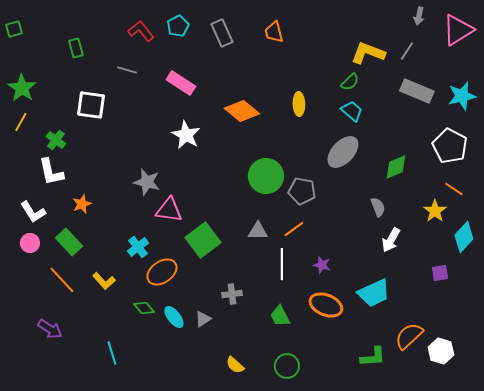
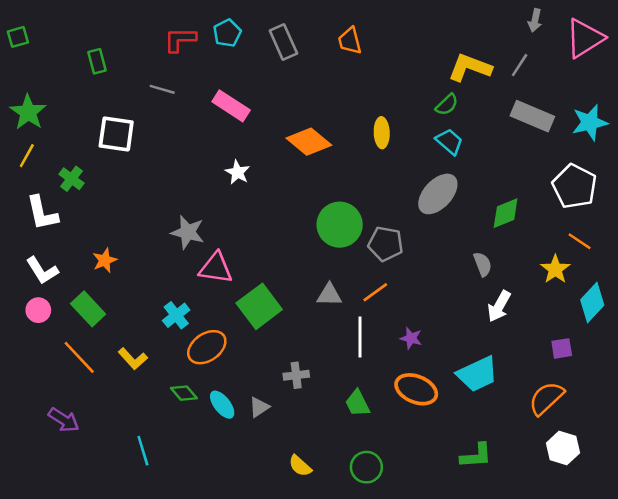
red L-shape: (141, 31) -> (180, 39), turned -52
white star: (186, 135) -> (237, 172), size x0.7
white L-shape: (51, 172) -> (42, 213), moved
orange semicircle: (409, 336) -> (546, 398), moved

